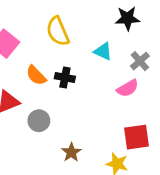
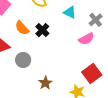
black cross: (65, 78) -> (42, 30), turned 32
red square: (137, 137) -> (92, 73), turned -30

